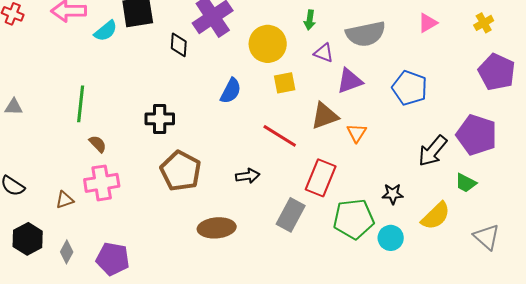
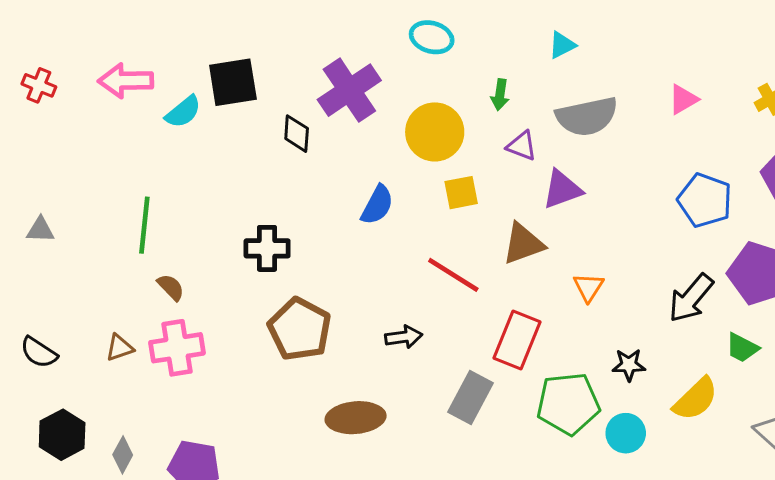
blue pentagon: (410, 88) -> (705, 200), moved
orange triangle: (357, 133) -> (588, 287), moved
brown triangle: (65, 200) -> (120, 348), moved

